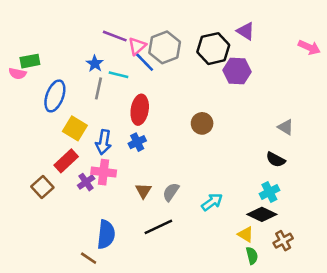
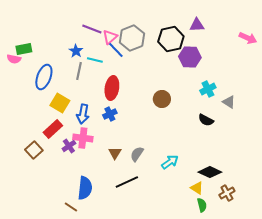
purple triangle: (246, 31) -> (197, 25), turned -35
black semicircle: (276, 160) -> (206, 120), moved
cyan cross: (269, 192) -> (208, 89), moved

